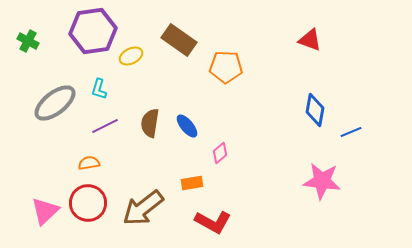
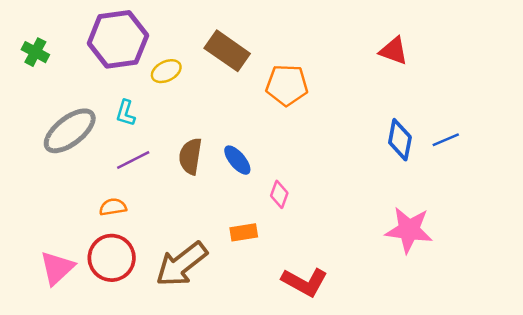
blue line: (351, 132) -> (446, 140), moved
pink diamond: (220, 153) -> (279, 194), turned -30
red L-shape: (213, 222) -> (305, 282), moved

